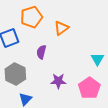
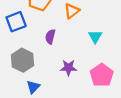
cyan triangle: (97, 59) -> (95, 37), moved

